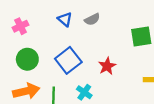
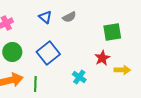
red star: (107, 66) -> (102, 58), moved
cyan cross: (84, 92) -> (79, 77), moved

